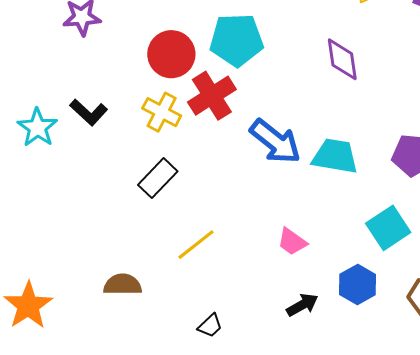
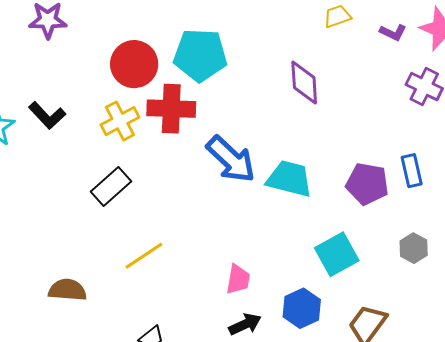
red cross: (212, 96) -> (171, 109), turned 30
yellow cross: (162, 112) -> (120, 121), turned 30
pink trapezoid: (292, 242) -> (238, 279), moved, turned -120

